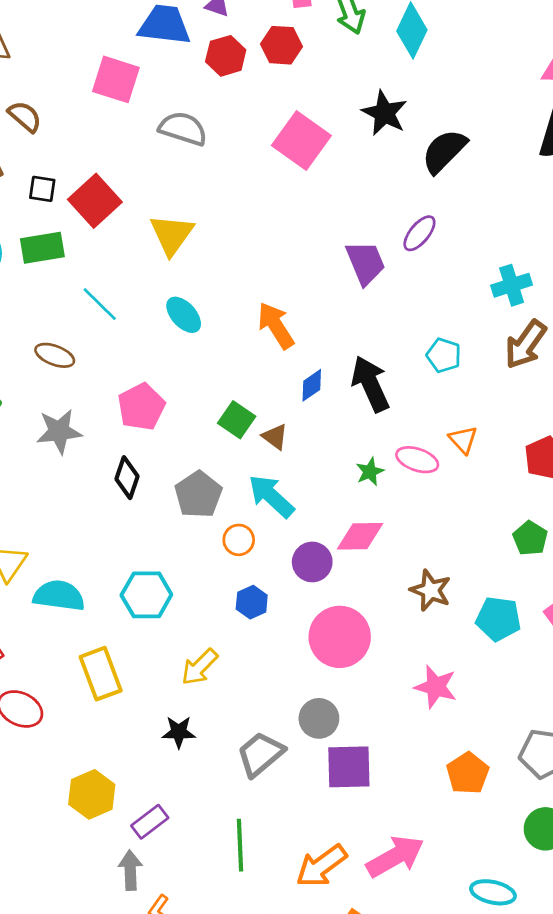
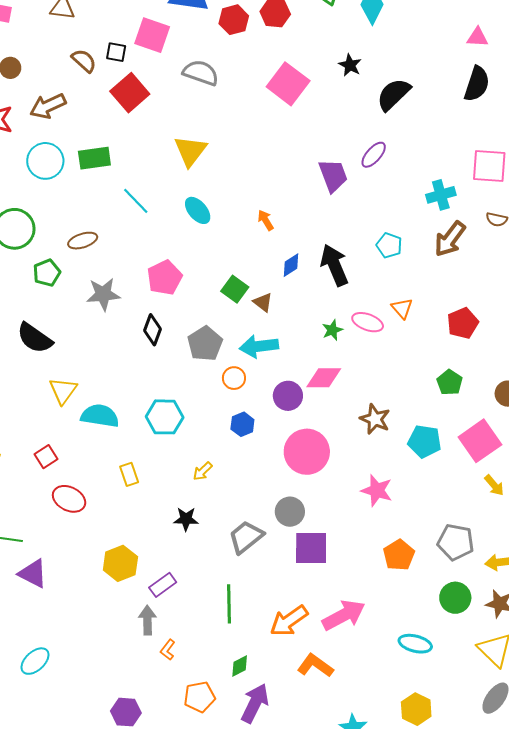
black star: (384, 113) -> (350, 65), size x0.7
black square: (42, 189) -> (116, 52), moved
red square: (95, 201) -> (130, 93), moved
orange arrow: (276, 326) -> (266, 220), size x0.6
brown ellipse: (55, 355) -> (83, 241), moved, turned -40
cyan arrow: (271, 496) -> (259, 346), turned -51
yellow arrow: (199, 667) -> (202, 471), size x0.7
yellow rectangle: (101, 674) -> (129, 474), size x0.6

